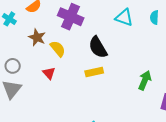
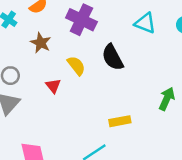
yellow semicircle: (58, 49) -> (76, 66), moved
yellow rectangle: (94, 72) -> (120, 121), moved

